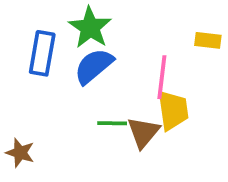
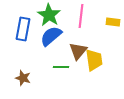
pink line: (162, 77) -> (81, 16), moved
brown triangle: (143, 132) -> (78, 51), moved
brown star: (20, 153) -> (23, 78), moved

